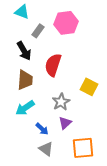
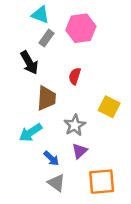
cyan triangle: (22, 12) -> (40, 15), moved
red semicircle: (53, 65) -> (75, 76), moved, size x0.6
brown trapezoid: (25, 80) -> (46, 98), moved

